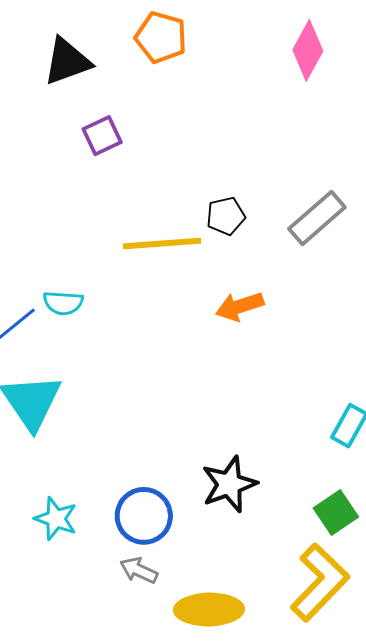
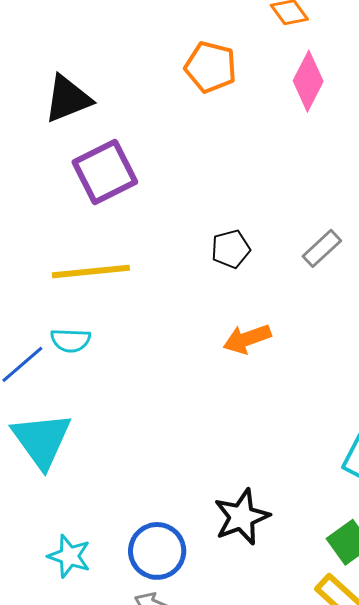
orange pentagon: (161, 37) -> (211, 67), moved
purple square: (102, 136) -> (105, 172), size x1.6
gray rectangle: (317, 218) -> (322, 248), size x0.7
yellow line: (162, 243) -> (91, 271), moved

